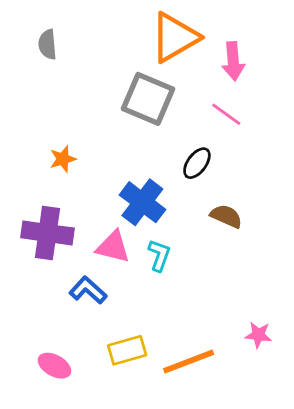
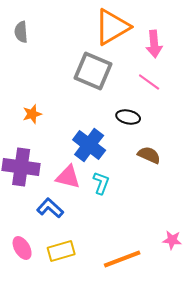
black ellipse: (197, 163) -> (128, 117), turned 65
yellow rectangle: (127, 350) -> (61, 251), moved
pink ellipse: (54, 366) -> (22, 248), moved, turned 30

